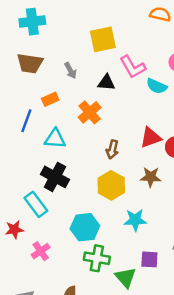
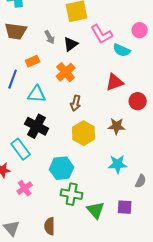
black triangle: (106, 83) -> (71, 44), moved, turned -42
red triangle: (151, 138) -> (115, 82), moved
brown arrow: (112, 149) -> (76, 103), moved
cyan star: (135, 220) -> (118, 164), moved
purple square: (149, 259) -> (125, 207), moved

